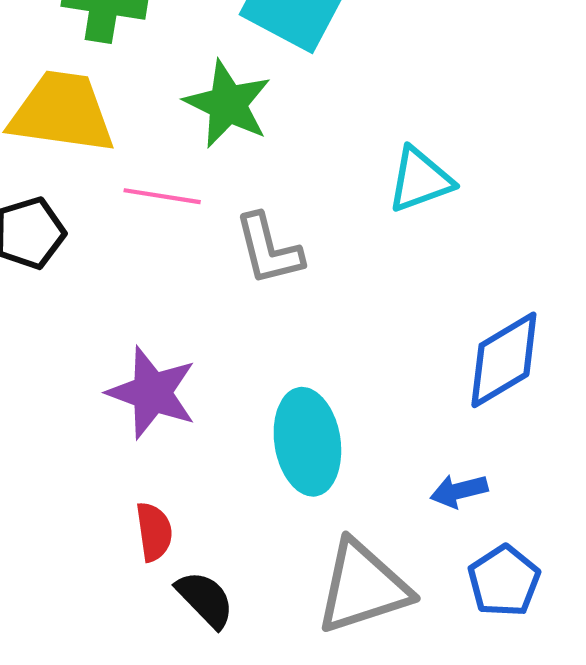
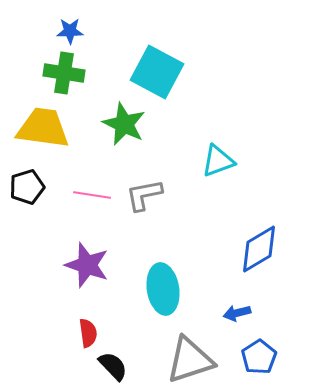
pink line: (162, 196) -> (92, 195), moved
gray L-shape: (269, 249) -> (144, 195), turned 93

